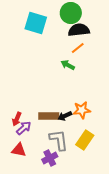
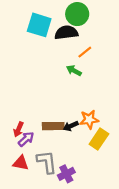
black semicircle: (79, 30) -> (66, 33), moved
gray L-shape: (59, 140) -> (47, 162), moved
yellow rectangle: (85, 140) -> (99, 139), moved
purple cross: (50, 158) -> (66, 174), moved

